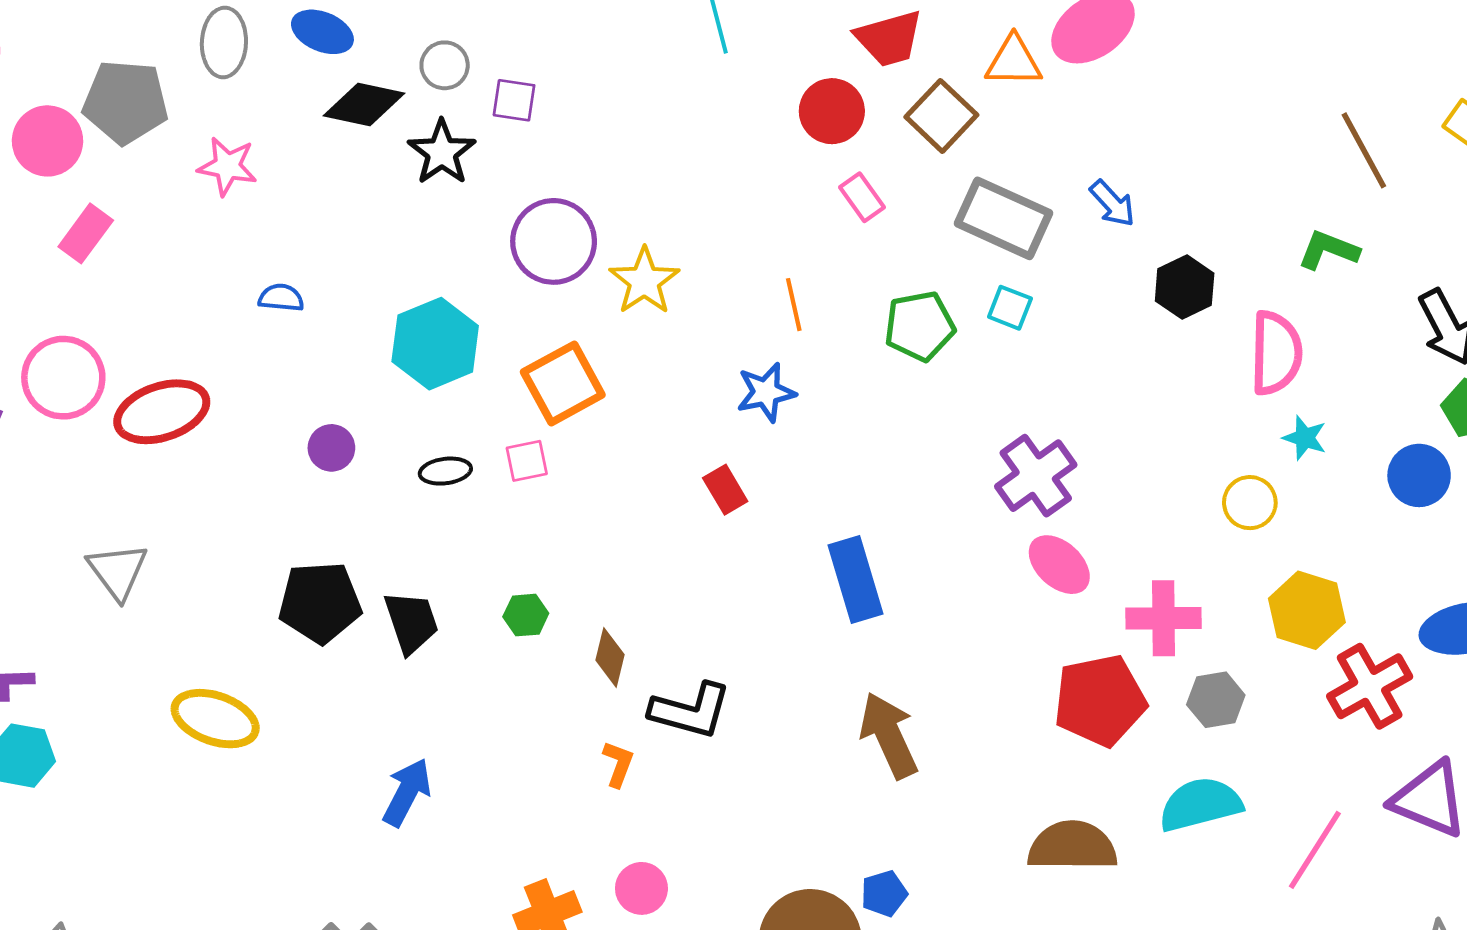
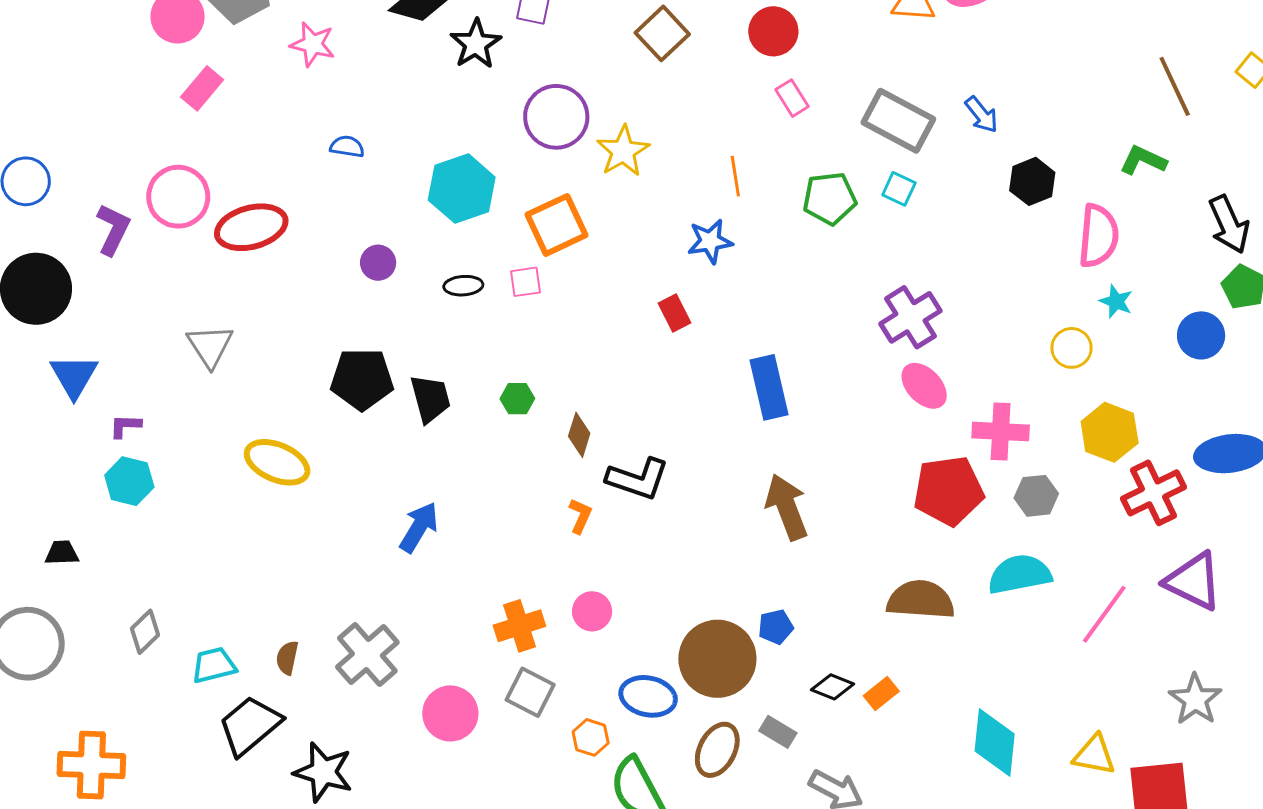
brown square: (941, 116) -> (662, 33), moved

